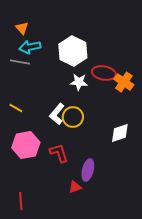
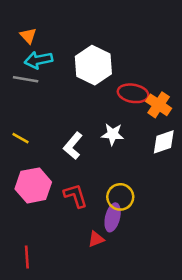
white star: (79, 82) -> (113, 134), moved
yellow circle: (73, 117) -> (120, 197), moved
white diamond: (120, 133) -> (164, 142), moved

